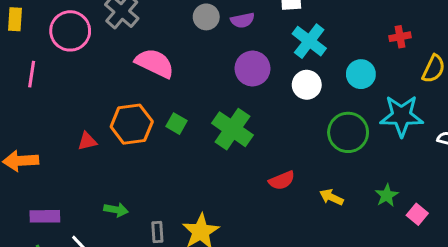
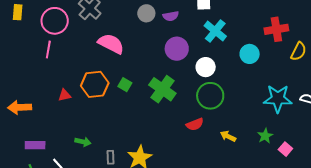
red cross: (400, 37) -> (276, 29), size x1.6
pink line: (32, 74) -> (48, 50), moved
white circle: (307, 85) -> (206, 67), moved
cyan star: (402, 116) -> (278, 99), moved
green circle: (348, 132) -> (210, 96), moved

